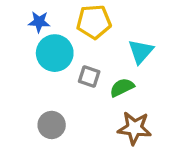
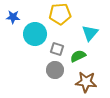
blue star: (39, 22) -> (13, 17), moved
gray circle: (52, 125) -> (55, 70), moved

